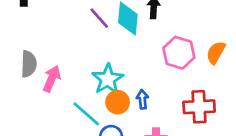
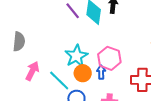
pink hexagon: (179, 53) -> (109, 58), moved
pink arrow: (52, 79) -> (32, 71), moved

